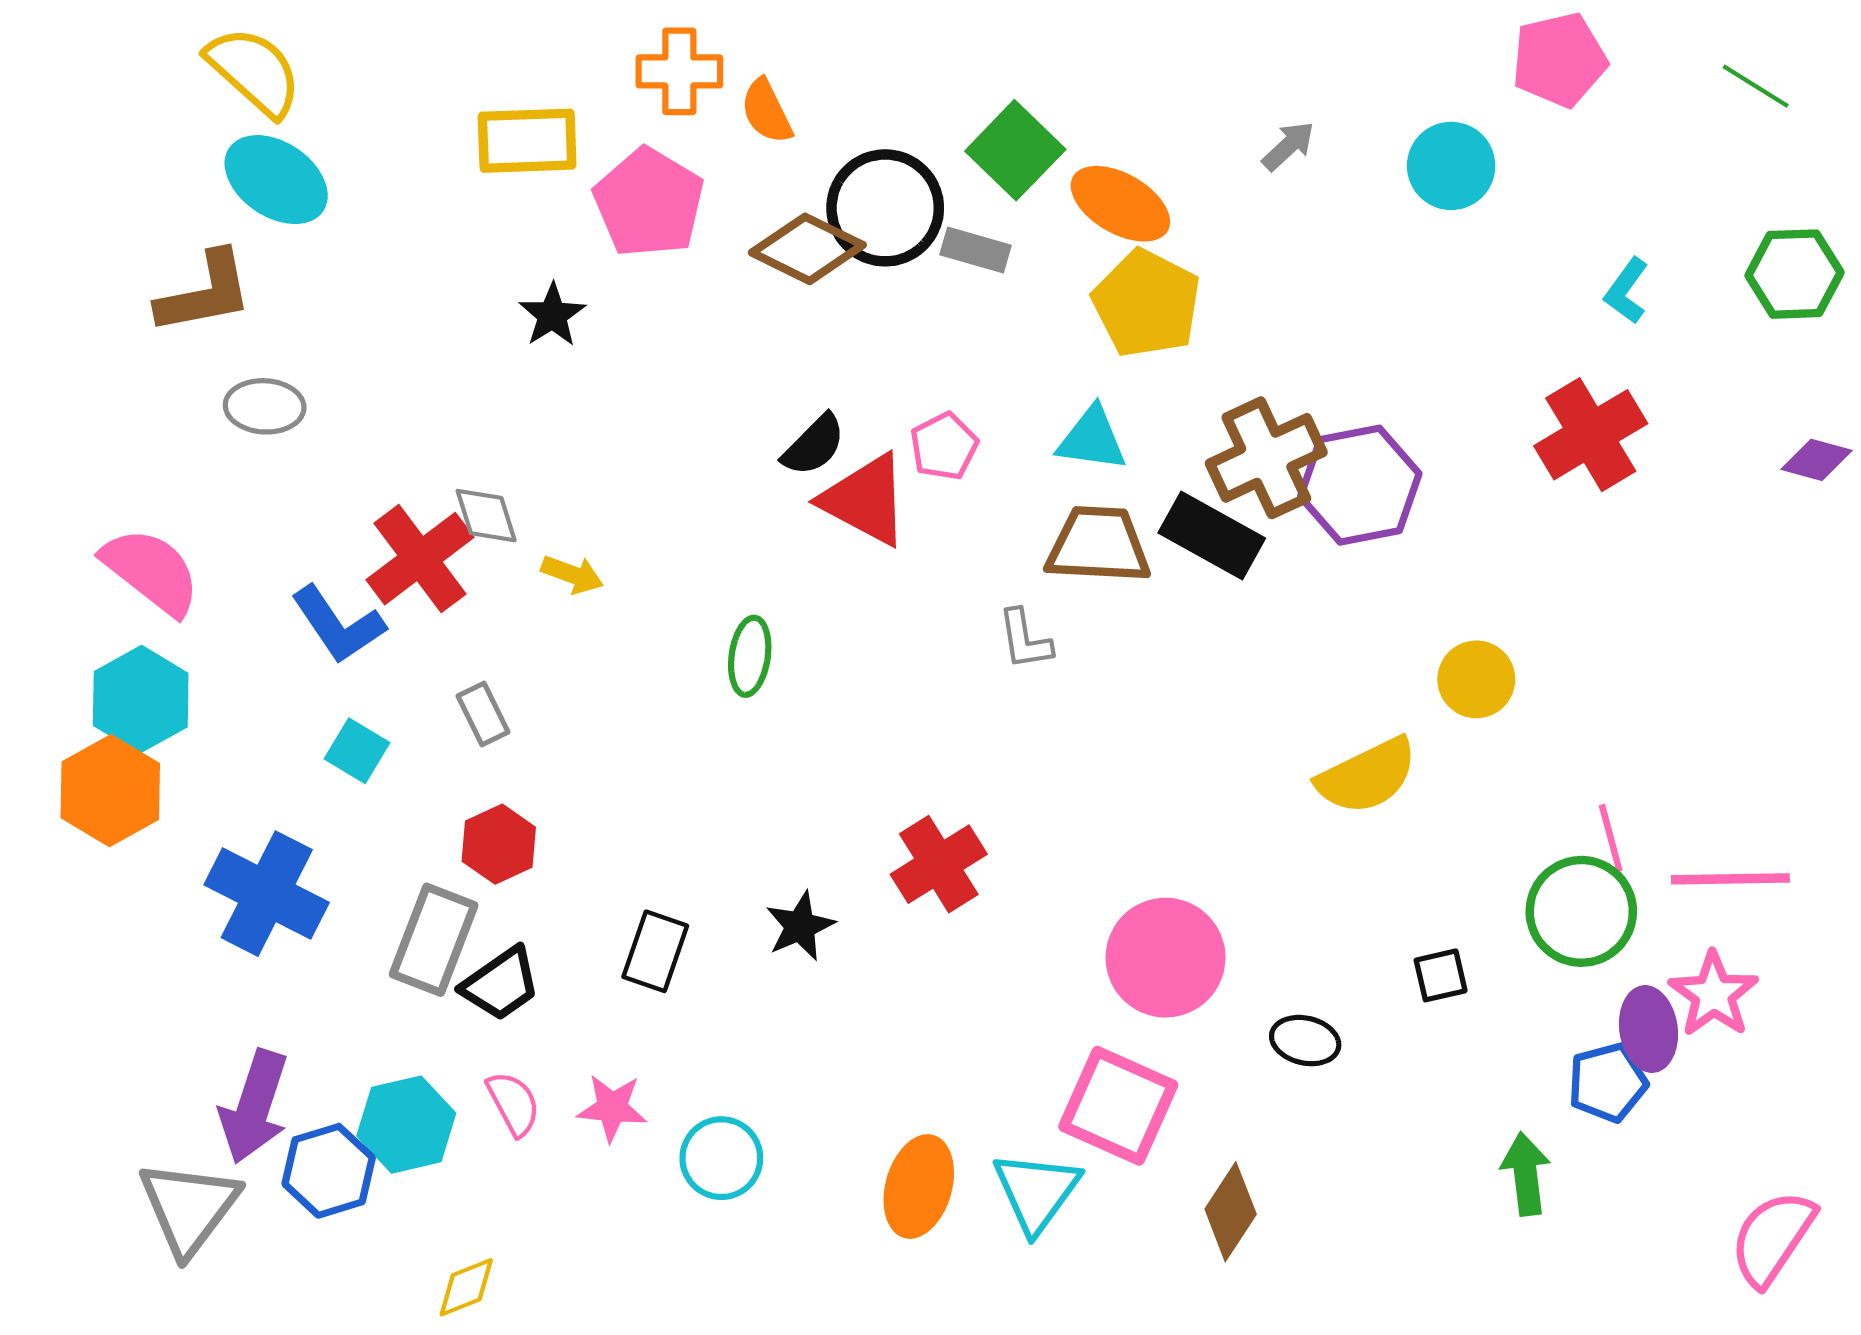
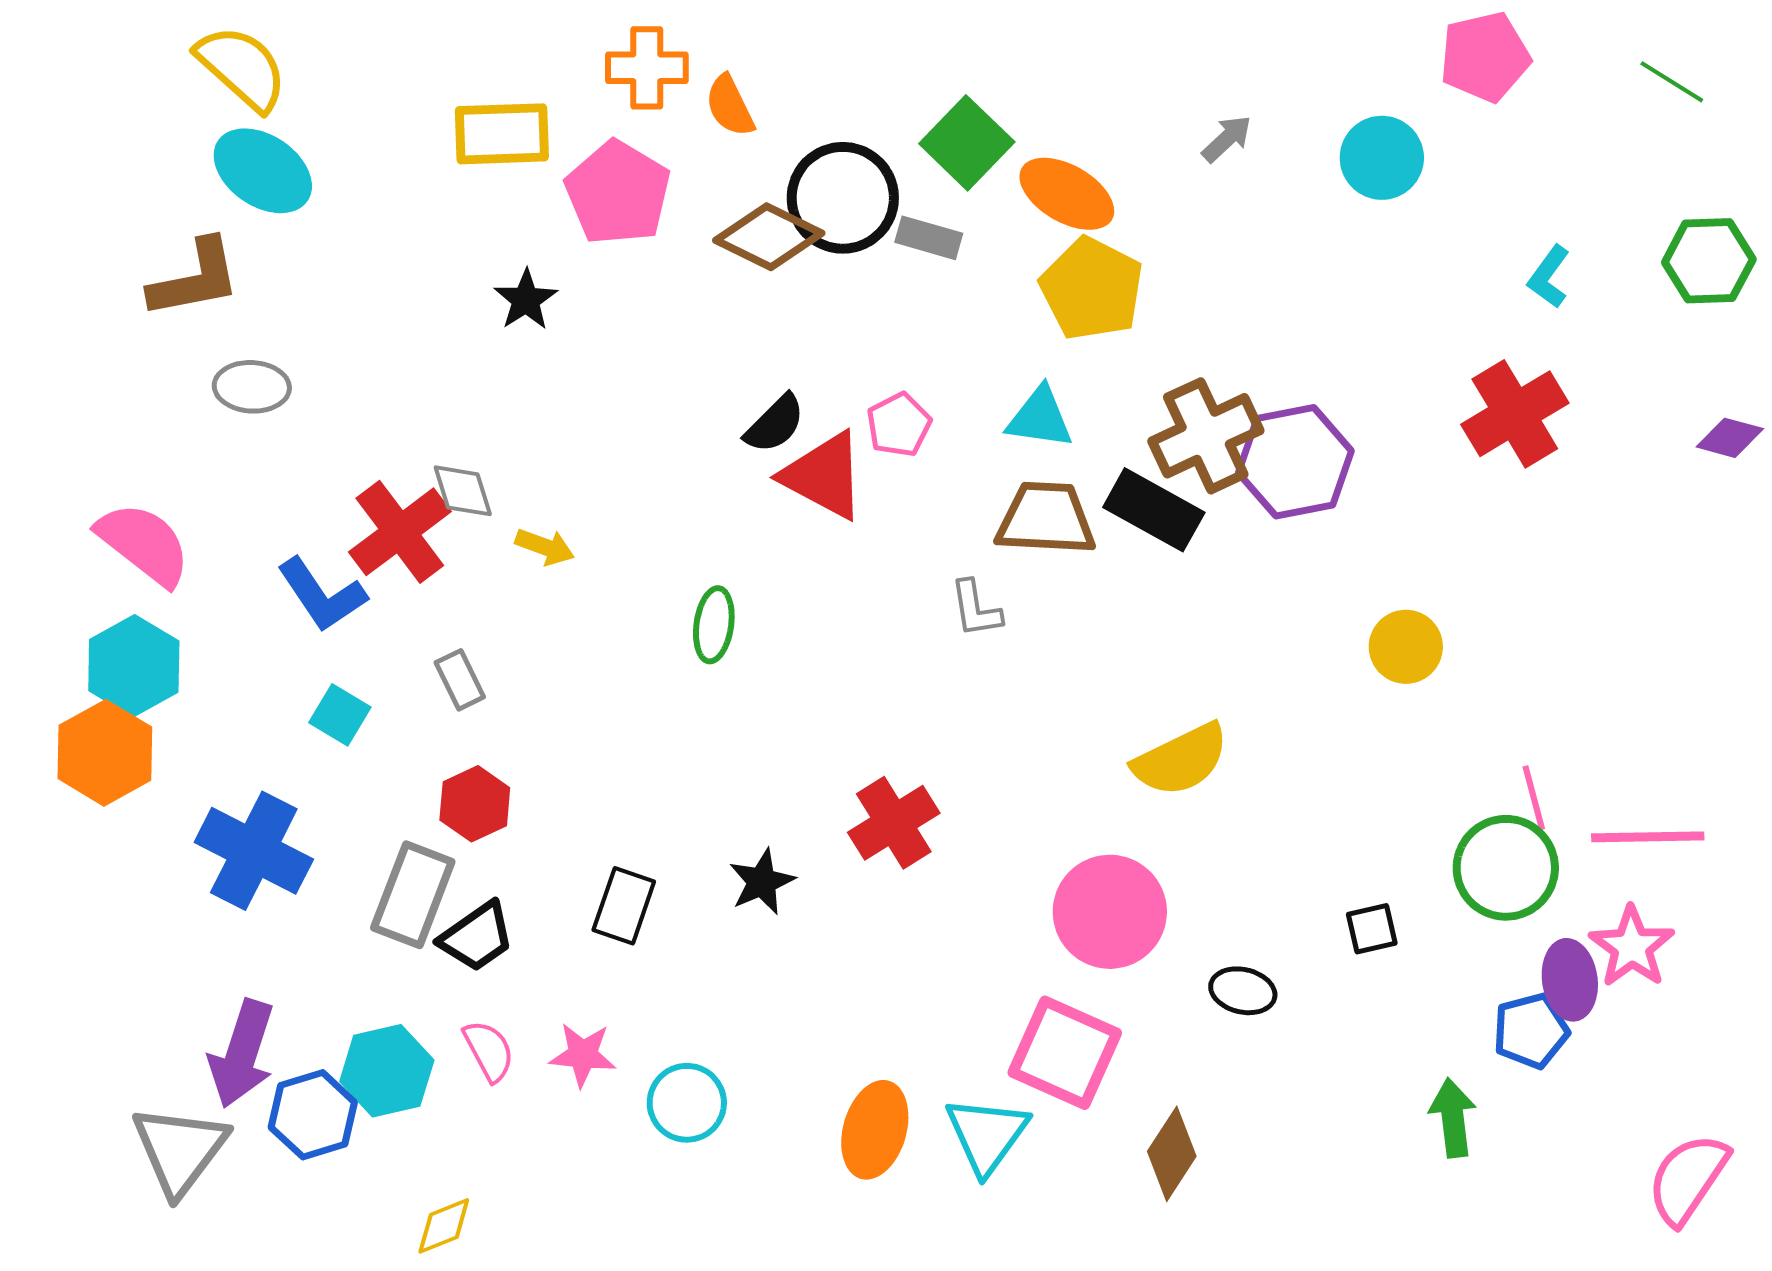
yellow semicircle: (1367, 776) -> (1181, 760), moved

